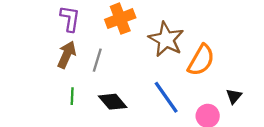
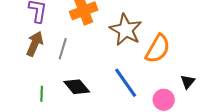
green line: (72, 96) -> (42, 94), moved

